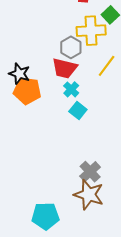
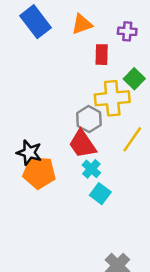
red trapezoid: (65, 68) -> (82, 144), turned 44

